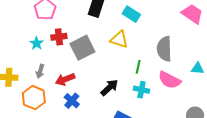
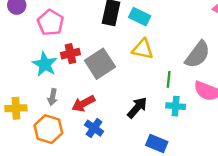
cyan rectangle: (131, 14) -> (140, 17), moved
cyan star: (37, 43) -> (45, 64), size x1.5
gray semicircle: (164, 49) -> (198, 55), turned -135

